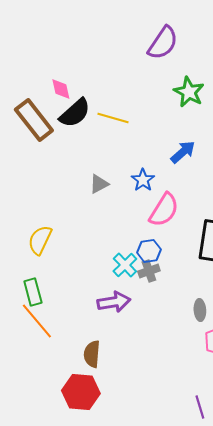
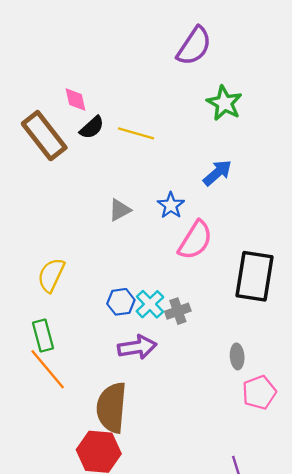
black semicircle: (75, 113) -> (92, 127), size x0.7
blue hexagon: (149, 251) -> (121, 302), moved
brown semicircle: (92, 354) -> (112, 408), size x1.6

